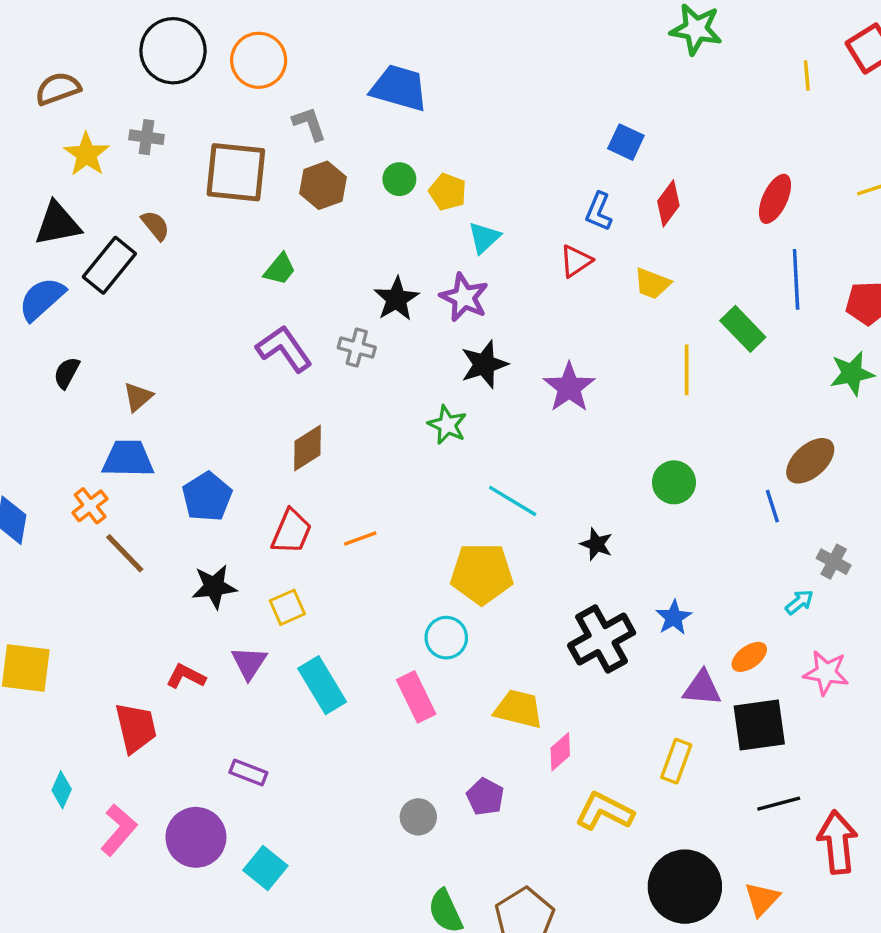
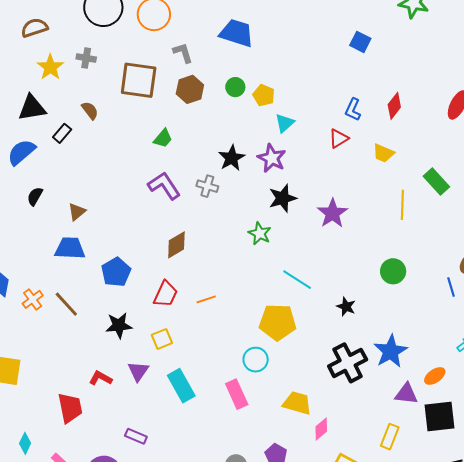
blue square: (626, 142) -> (360, 42), moved
black rectangle: (109, 265) -> (62, 133), size x0.6
orange cross: (90, 506) -> (33, 299), moved
blue star: (674, 617) -> (391, 351), size x1.6

